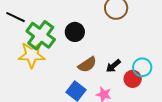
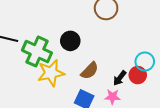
yellow star: (32, 55) -> (51, 73), moved
black arrow: (113, 66) -> (120, 78), moved

